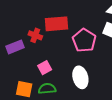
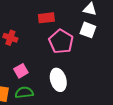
red rectangle: (57, 24) -> (46, 18), moved, size x0.7

